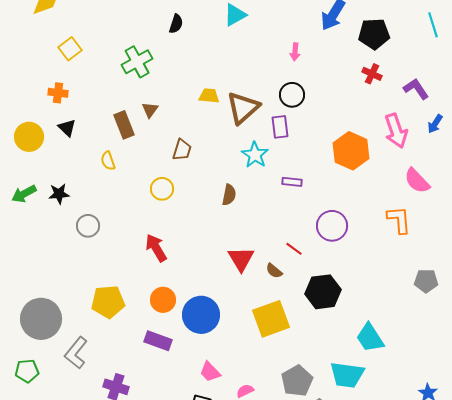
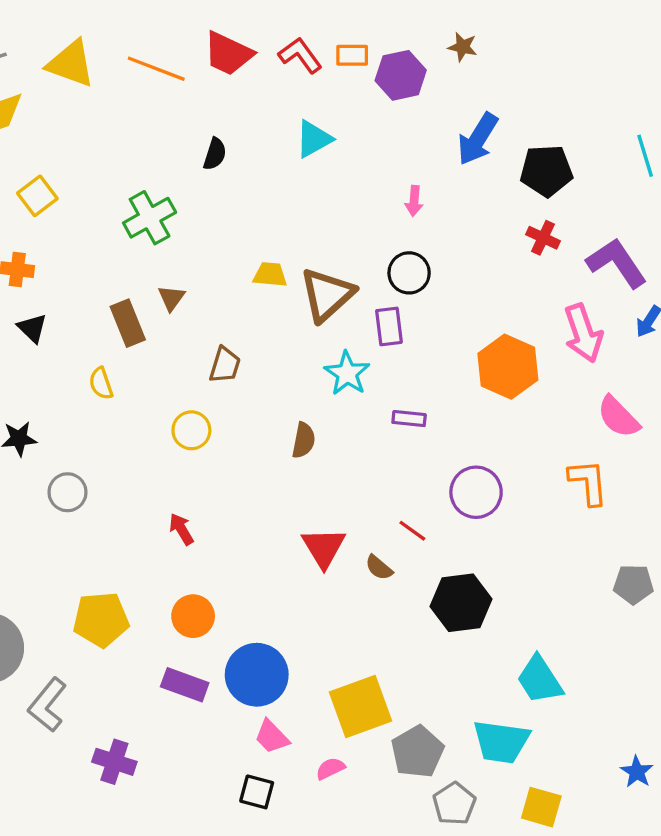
purple L-shape: (416, 89) -> (617, 263), size x1.4
red arrow: (156, 248) -> (181, 529), size x0.7
blue circle: (201, 315) -> (257, 675), moved
yellow square: (271, 319) -> (361, 707), moved

